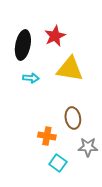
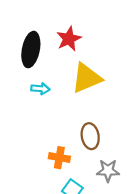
yellow triangle: (70, 69) -> (87, 78), turned -32

